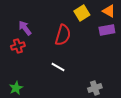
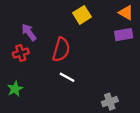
yellow square: (82, 13) -> (82, 15), moved
red semicircle: (63, 35) -> (61, 50), moved
green star: (16, 88) -> (15, 89), moved

